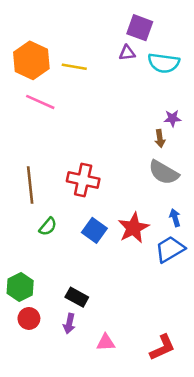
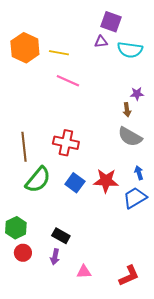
pink line: (40, 102) -> (68, 81), moved
green semicircle: (48, 227) -> (38, 180), size x1.8
red star: (133, 228) -> (106, 181), turned 30

